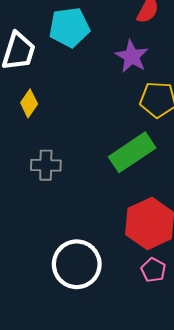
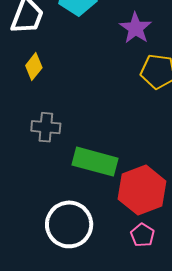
green rectangle: (132, 152) -> (95, 162), moved, turned 45

